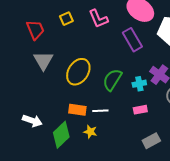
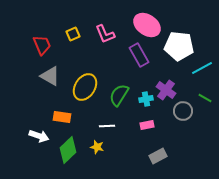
gray triangle: (43, 61) -> (50, 76), turned -30
orange rectangle: (77, 110) -> (62, 117), moved

